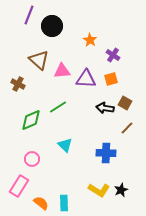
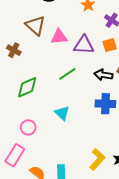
green line: (58, 107) -> (67, 74), moved
blue cross: (106, 153) -> (105, 104), moved
yellow L-shape: (99, 190) -> (97, 159), turned -80

